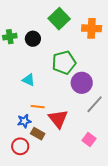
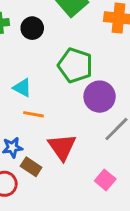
green pentagon: (64, 62) -> (75, 65), turned 30
orange line: (38, 107) -> (33, 114), moved

